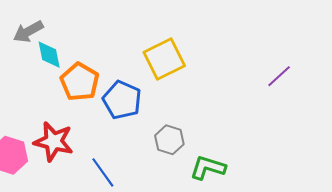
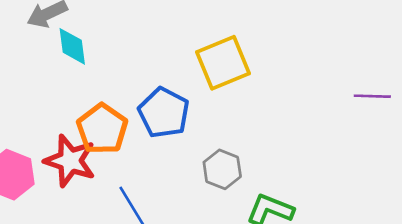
purple line: (279, 76) -> (372, 96), turned 40
orange pentagon: (80, 82) -> (102, 129), moved

